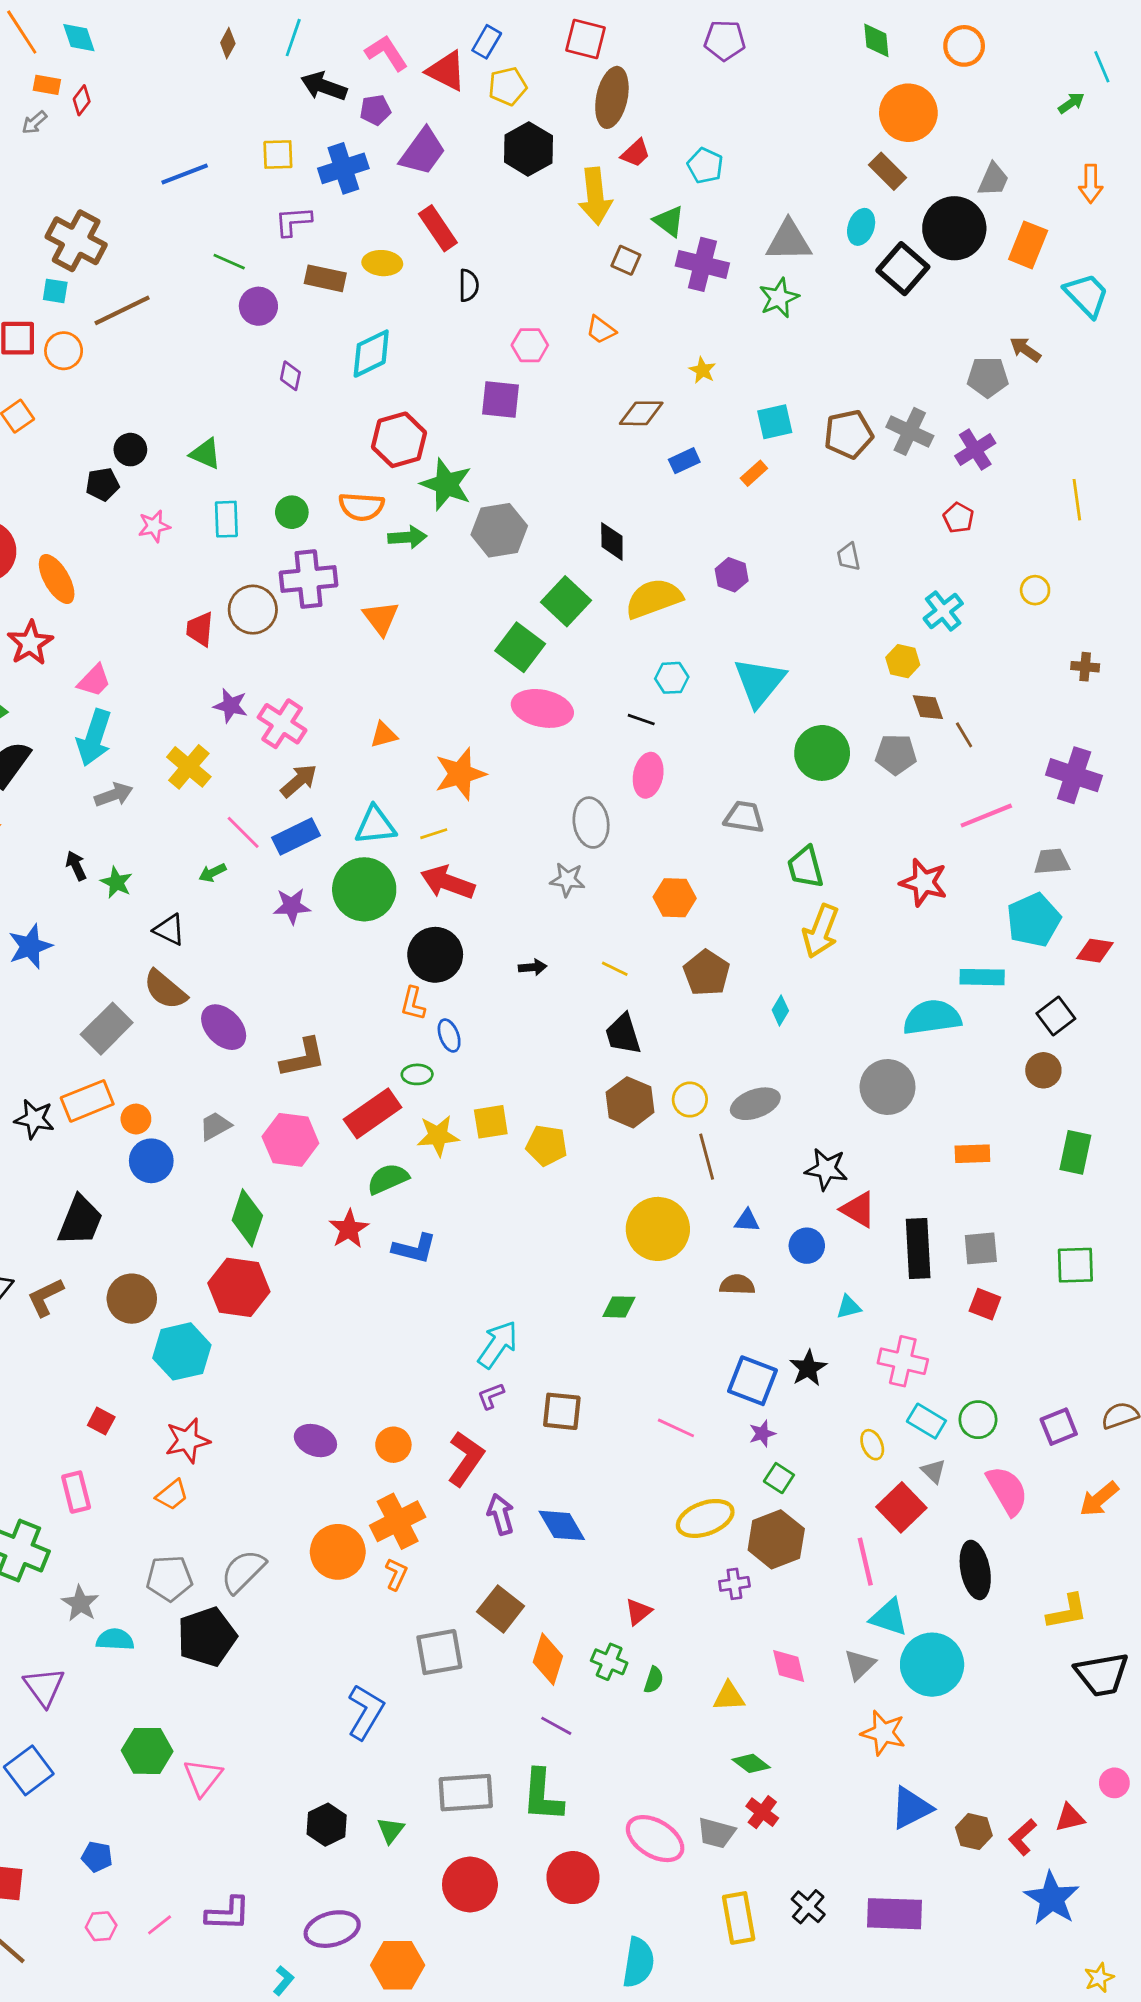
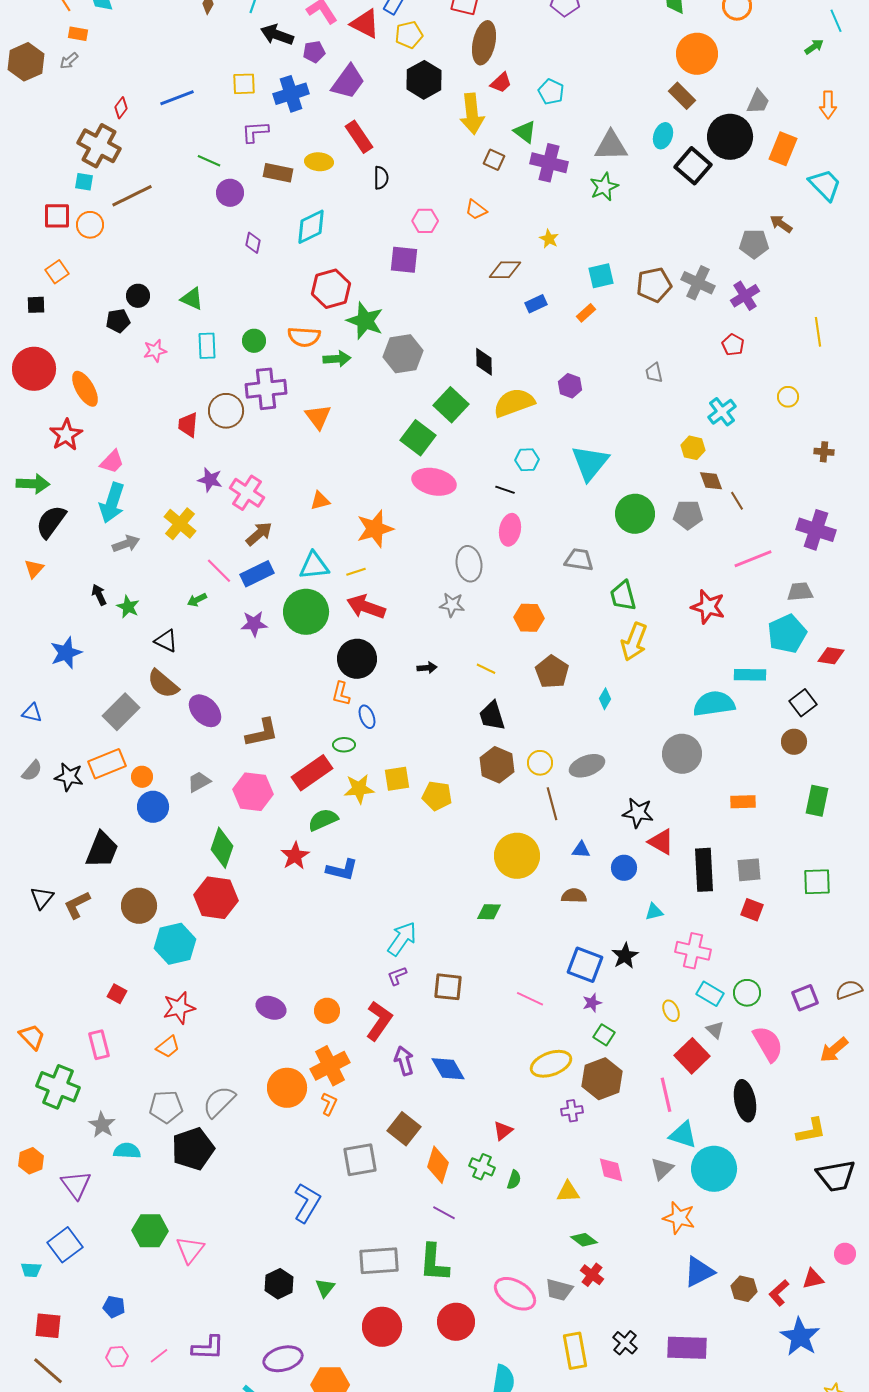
red diamond: (82, 100) -> (121, 108), moved

